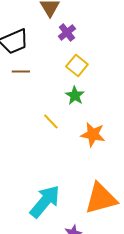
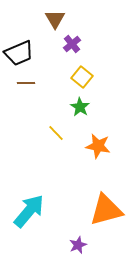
cyan arrow: (45, 201) -> (29, 211), moved

